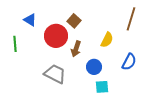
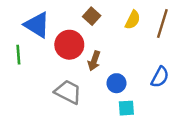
blue triangle: (30, 20) -> (37, 25), size x1.6
brown square: (74, 21) -> (92, 16), moved
yellow semicircle: (107, 40) -> (133, 20), moved

